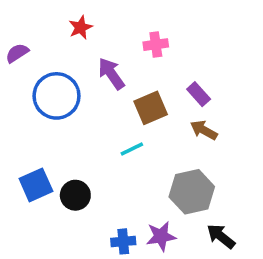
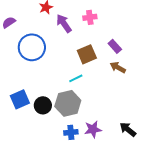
purple arrow: (111, 74) -> (64, 23), moved
gray hexagon: (192, 192) -> (68, 103), moved

